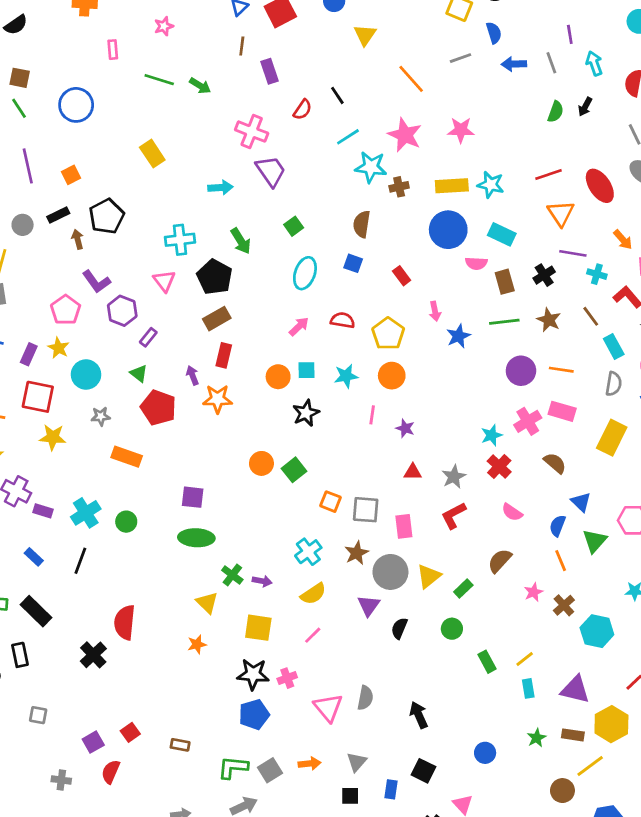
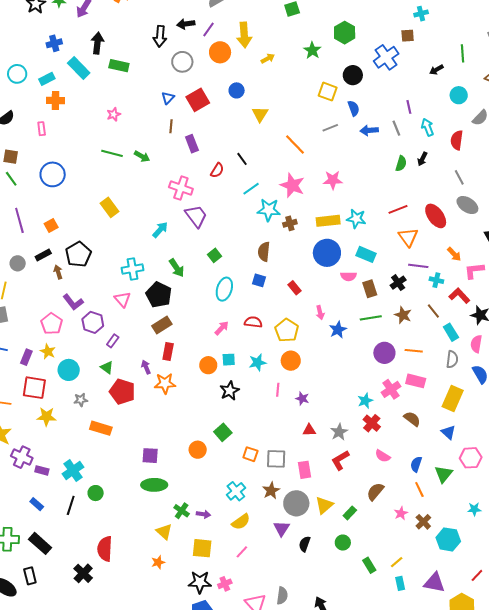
pink rectangle: (113, 50) -> (42, 129), moved
cyan arrow: (220, 188) -> (160, 230), turned -42
orange circle: (261, 463) -> (198, 450), moved
blue triangle: (581, 502) -> (448, 432), moved
green circle: (126, 522) -> (96, 493), moved

